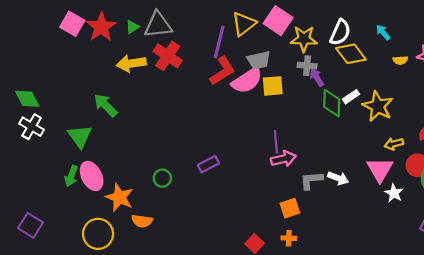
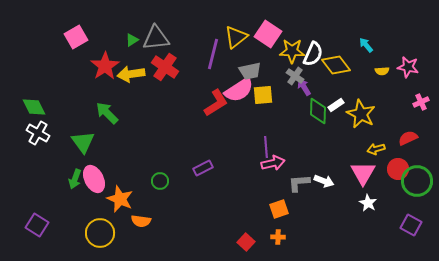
pink square: (72, 24) -> (76, 37), turned 30
red star: (101, 27) -> (105, 66), moved
white semicircle: (340, 32) -> (313, 54), moved
gray cross: (307, 66) -> (295, 76), turned 30
red L-shape: (222, 71) -> (216, 103), moved
white star: (394, 193) -> (368, 203), moved

